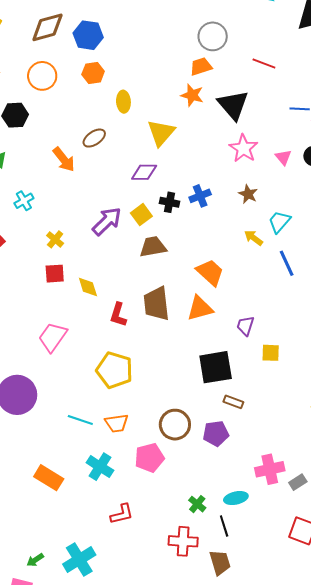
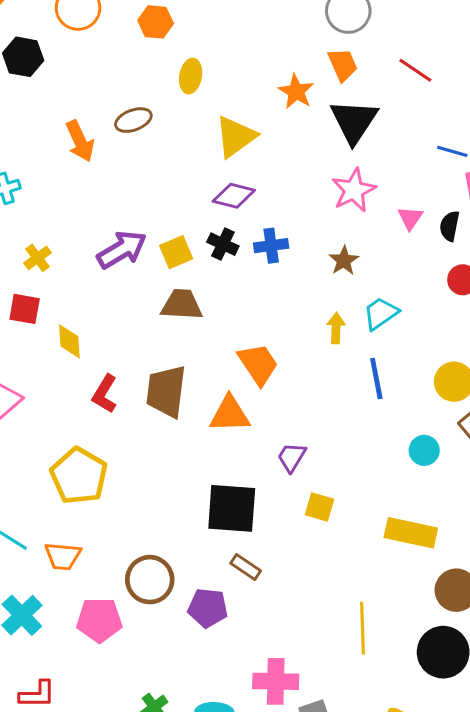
orange trapezoid: (201, 66) -> (343, 65), moved, turned 70
purple diamond: (144, 172) -> (234, 196), moved
yellow arrow: (254, 238) -> (336, 328), turned 42

